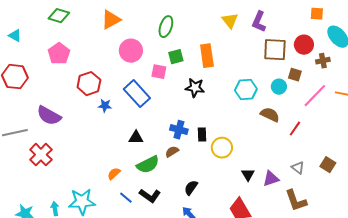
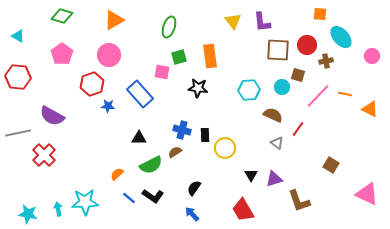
purple L-shape: (259, 22) -> (262, 22), turned -30
pink circle: (131, 51) -> (109, 55), moved
gray triangle: (298, 168) -> (277, 143), moved

